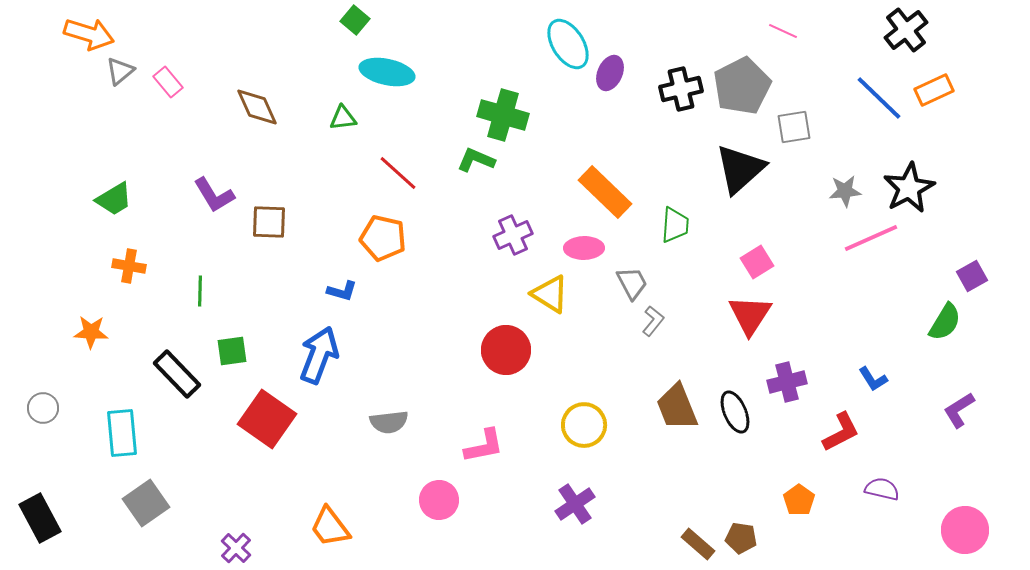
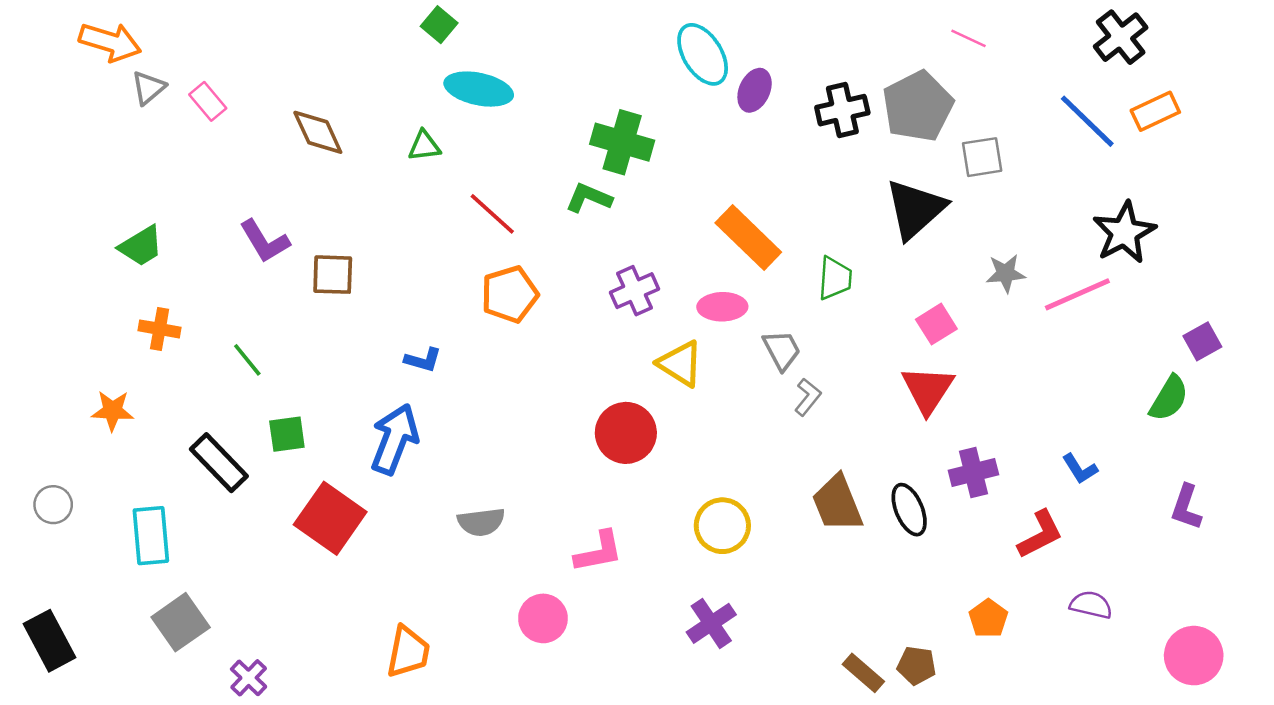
gray star: (845, 191) -> (1006, 273), moved
orange pentagon: (383, 238) -> (510, 294), moved, turned -30
green line: (200, 291) -> (247, 360), turned -40
purple L-shape: (959, 410) -> (1186, 507), turned -39
orange trapezoid: (330, 527) -> (408, 652), turned -132
purple cross: (236, 548) -> (249, 678), moved

